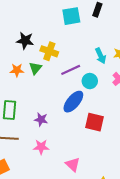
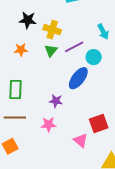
green triangle: (35, 68) -> (51, 51), moved
purple star: (41, 119) -> (56, 101), moved
red square: (95, 122) -> (99, 123), moved, turned -30

